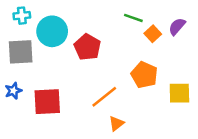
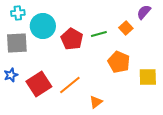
green line: (133, 18) -> (99, 34), moved, turned -35
purple semicircle: (177, 26) -> (144, 12), moved
orange line: (104, 97) -> (70, 85), moved
red square: (47, 102) -> (39, 84), turned -30

